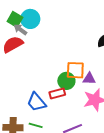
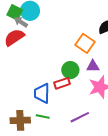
orange square: (75, 70) -> (85, 43), moved, turned 36
blue trapezoid: (36, 102) -> (42, 93), turned 45

